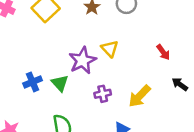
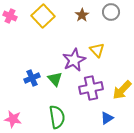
purple cross: (103, 94) -> (91, 88), size x1.6

